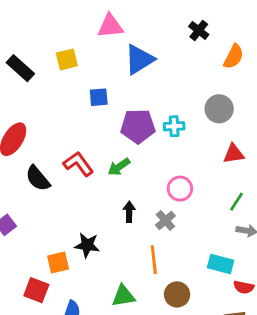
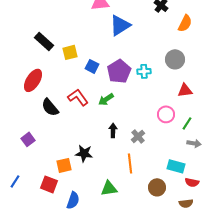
yellow square: (67, 59) -> (70, 52), moved
black rectangle: (20, 68) -> (44, 41), moved
blue square: (99, 97) -> (92, 66), moved, turned 32
purple pentagon: (138, 126) -> (119, 71), turned -30
pink circle: (180, 189) -> (166, 114), moved
brown circle: (177, 294) -> (157, 187), moved

